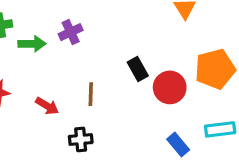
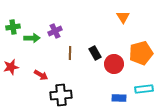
brown line: (91, 94) -> (70, 53), moved
black cross: (81, 139) -> (61, 95), size x1.5
blue rectangle: (178, 145) -> (119, 98), turned -48

